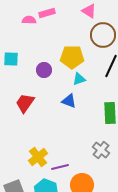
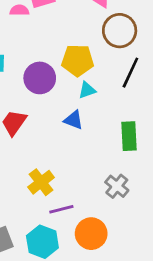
purple circle: (44, 70) -> (40, 78), size x1.5
yellow cross: (38, 157) -> (41, 182), moved

